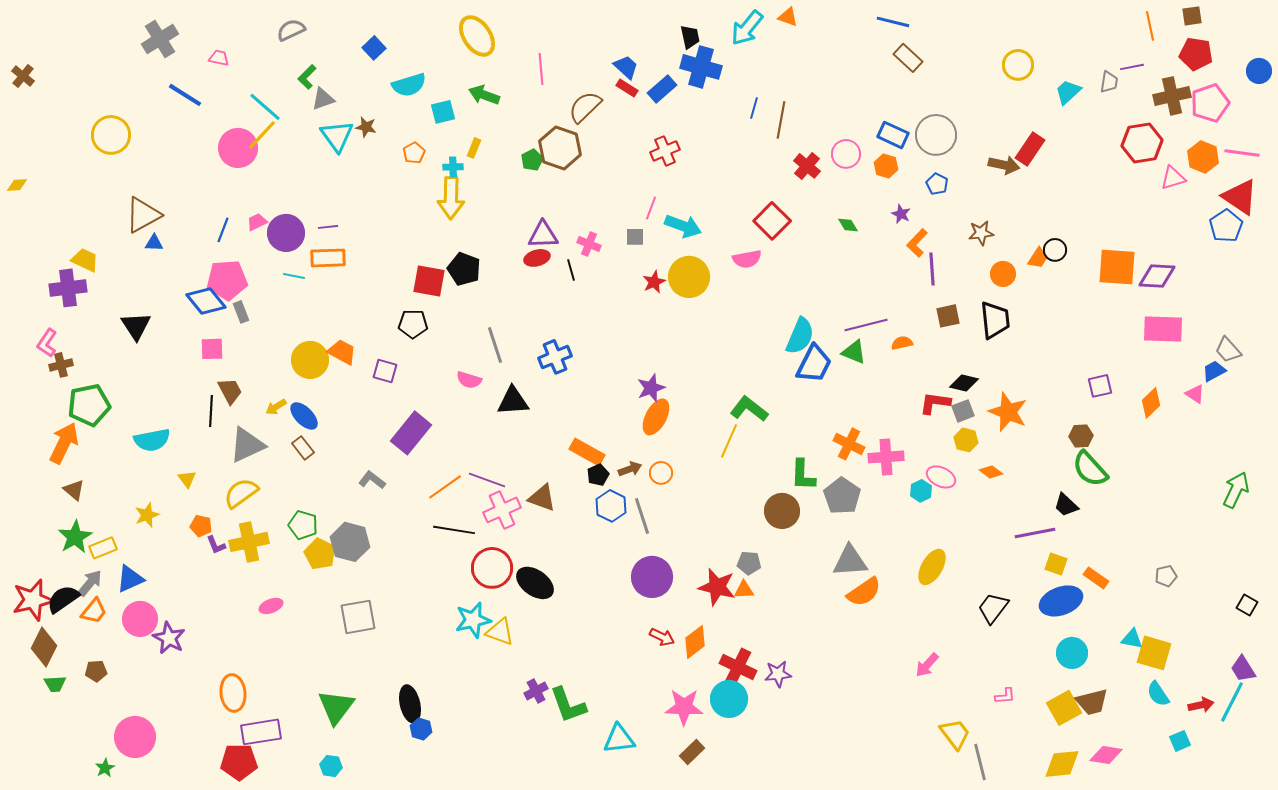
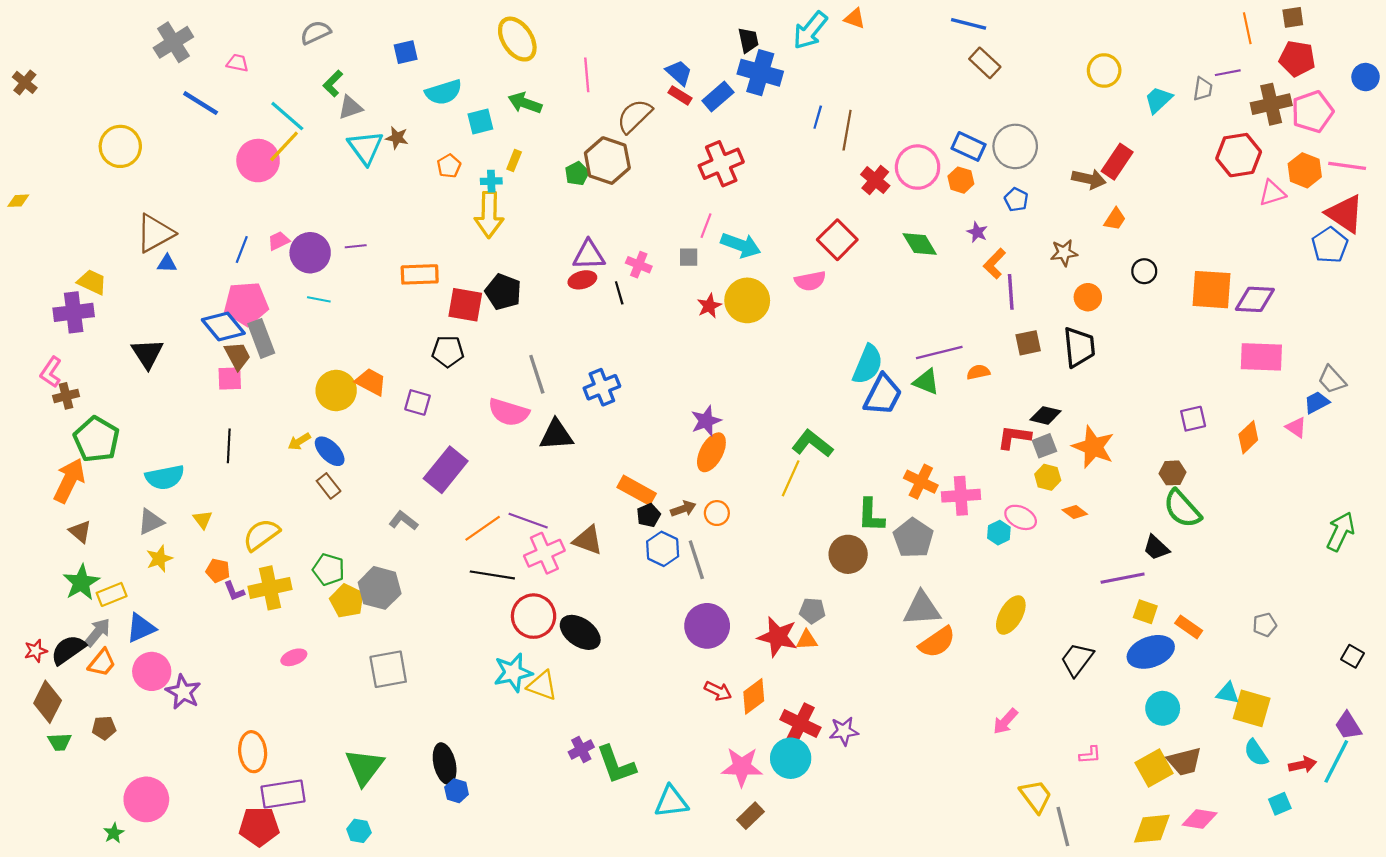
blue square: (374, 48) -> (406, 52), turned 30
red cross: (665, 151) -> (721, 164), size x1.4
pink circle: (846, 154) -> (918, 167), size x1.4
green diamond: (848, 225) -> (920, 244), size x1.6
orange rectangle: (328, 258) -> (420, 274), moved
orange trapezoid: (1038, 258) -> (1115, 219), moved
gray rectangle: (241, 312) -> (261, 338), size x1.6
pink semicircle: (469, 380) -> (509, 412), size x1.5
brown trapezoid: (230, 391) -> (237, 356), moved
green pentagon: (89, 405) -> (96, 439), turned -30
gray triangle: (247, 445) -> (151, 522), moved, size x0.7
red star: (33, 600) -> (36, 651), size x0.5

